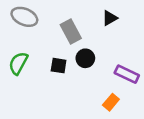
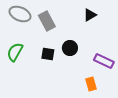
gray rectangle: (71, 31) -> (47, 21), moved
orange rectangle: (111, 102) -> (91, 84), turned -56

